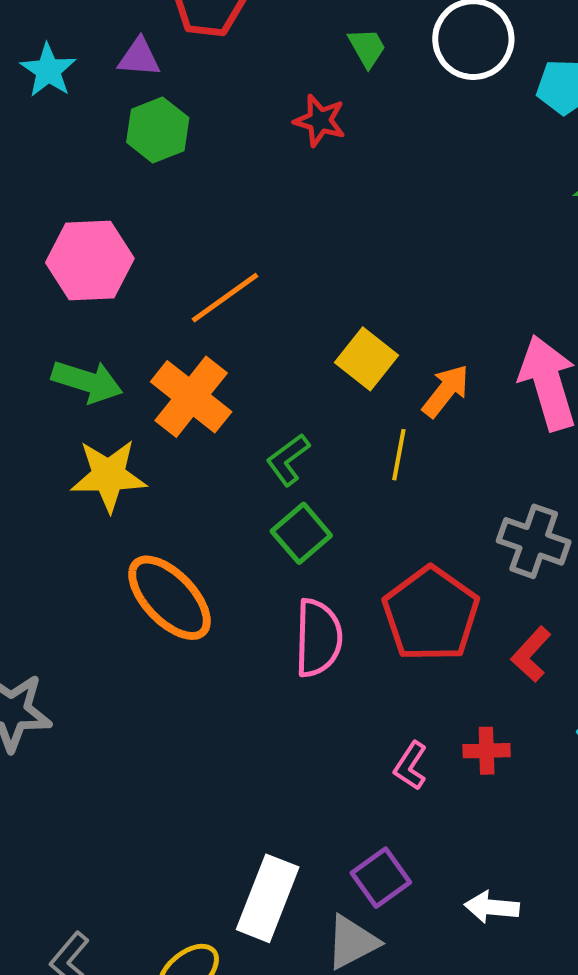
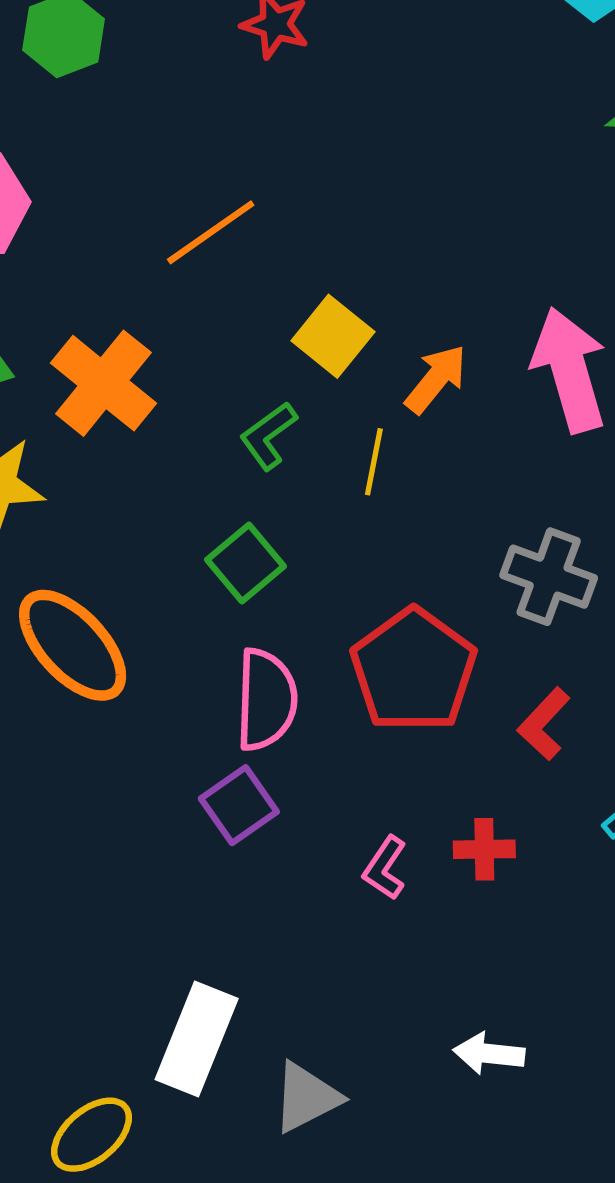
orange line: (225, 298) -> (211, 232), moved
green L-shape: (288, 460) -> (268, 436), moved
purple square: (381, 878) -> (239, 805), moved

